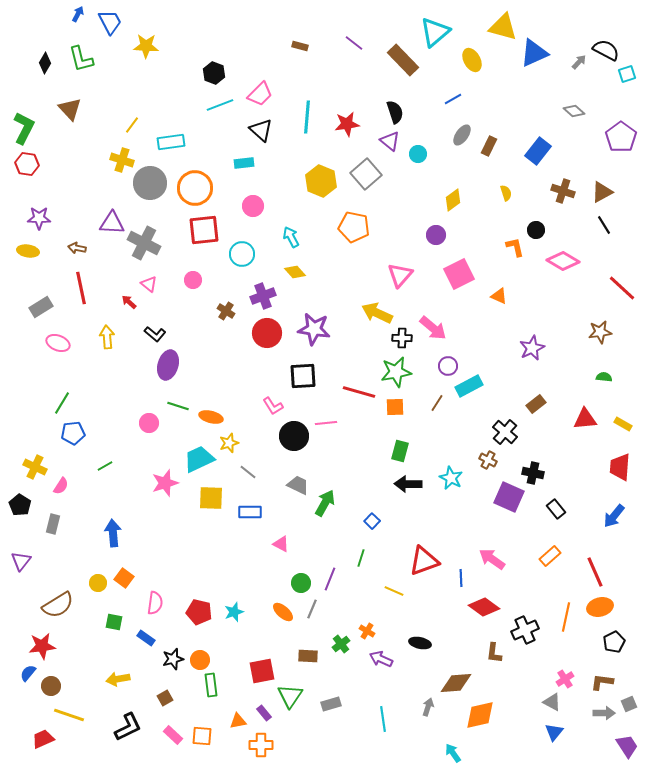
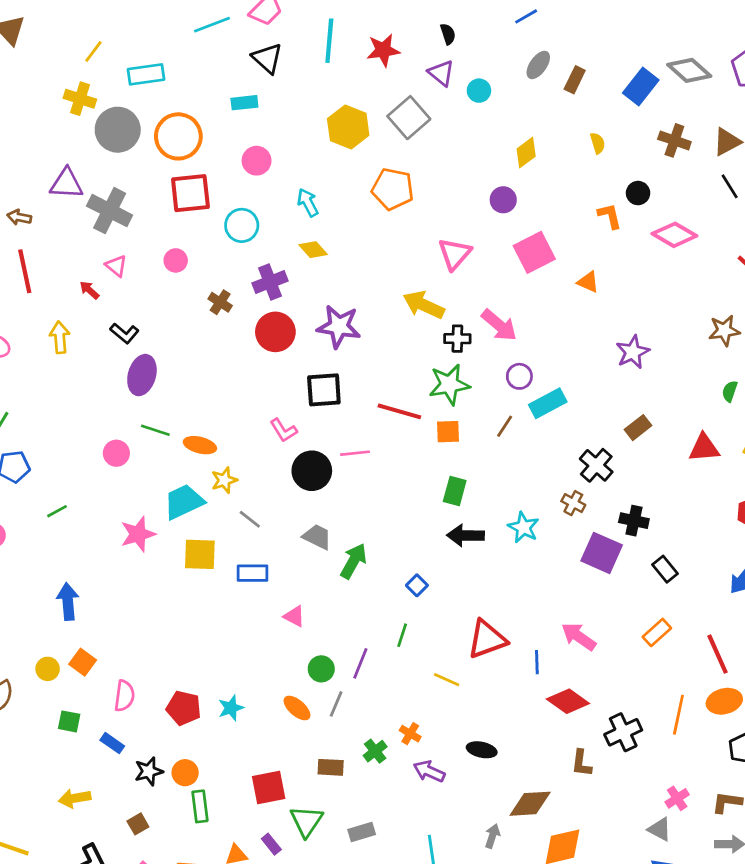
gray diamond: (574, 111) -> (689, 70), moved, size x1.5
black semicircle: (395, 112) -> (448, 34), size x0.7
green semicircle: (604, 377) -> (730, 391), turned -77

